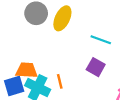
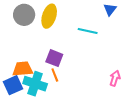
purple square: (96, 67) -> (54, 58), moved

